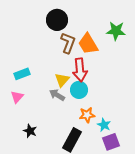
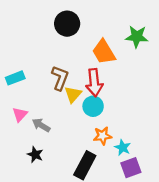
brown L-shape: (68, 43) -> (60, 78), moved
cyan rectangle: (22, 74) -> (15, 78), moved
gray arrow: (57, 95) -> (41, 125), moved

